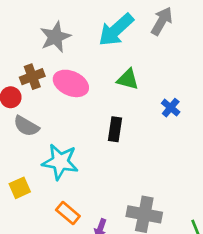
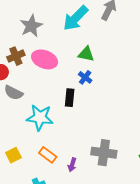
blue cross: (171, 108) -> (85, 77), moved
black rectangle: (115, 129) -> (70, 98), moved
yellow square: (20, 188) -> (13, 155), moved

